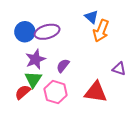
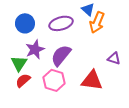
purple ellipse: (47, 32) -> (61, 23), moved
purple semicircle: (63, 66) -> (61, 55), size x1.6
green triangle: (33, 79) -> (19, 63), moved

